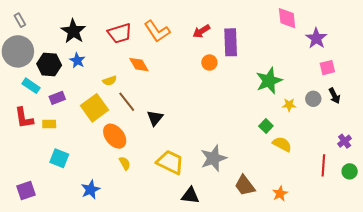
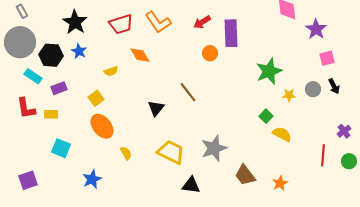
brown line: (127, 102) -> (188, 92), moved
yellow square: (95, 108) -> (96, 98), size x0.6
orange ellipse: (115, 136) -> (102, 126), moved

